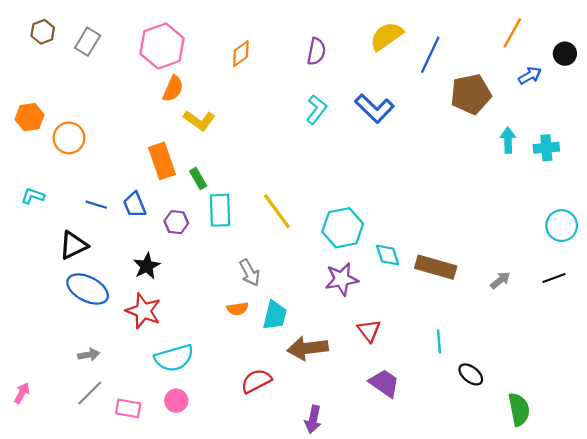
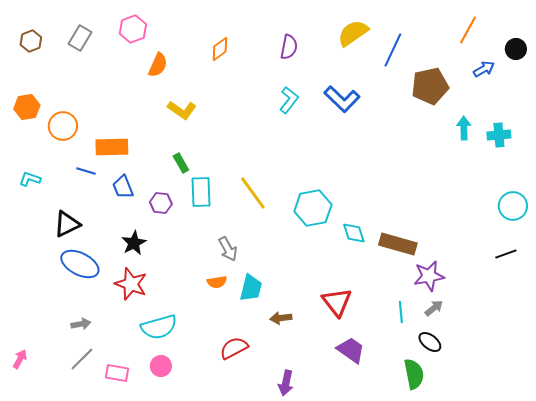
brown hexagon: (43, 32) -> (31, 41), moved
pink hexagon: (162, 46) -> (133, 29), moved, size x0.7
orange semicircle: (173, 89) -> (158, 65), moved
orange rectangle: (162, 161) -> (112, 147), moved, turned -72
blue line: (96, 205) -> (86, 171), moved
purple star: (342, 279) -> (429, 276), moved
gray arrow: (500, 280) -> (434, 308), moved
red triangle: (369, 331) -> (337, 302), size x1.4
brown arrow: (308, 348) -> (281, 318), size x0.6
green semicircle: (519, 409) -> (414, 374), moved

